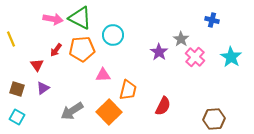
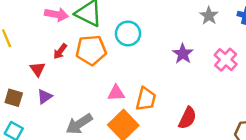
gray star: (181, 39) -> (209, 16), moved
pink triangle: (103, 75) -> (116, 93), moved

